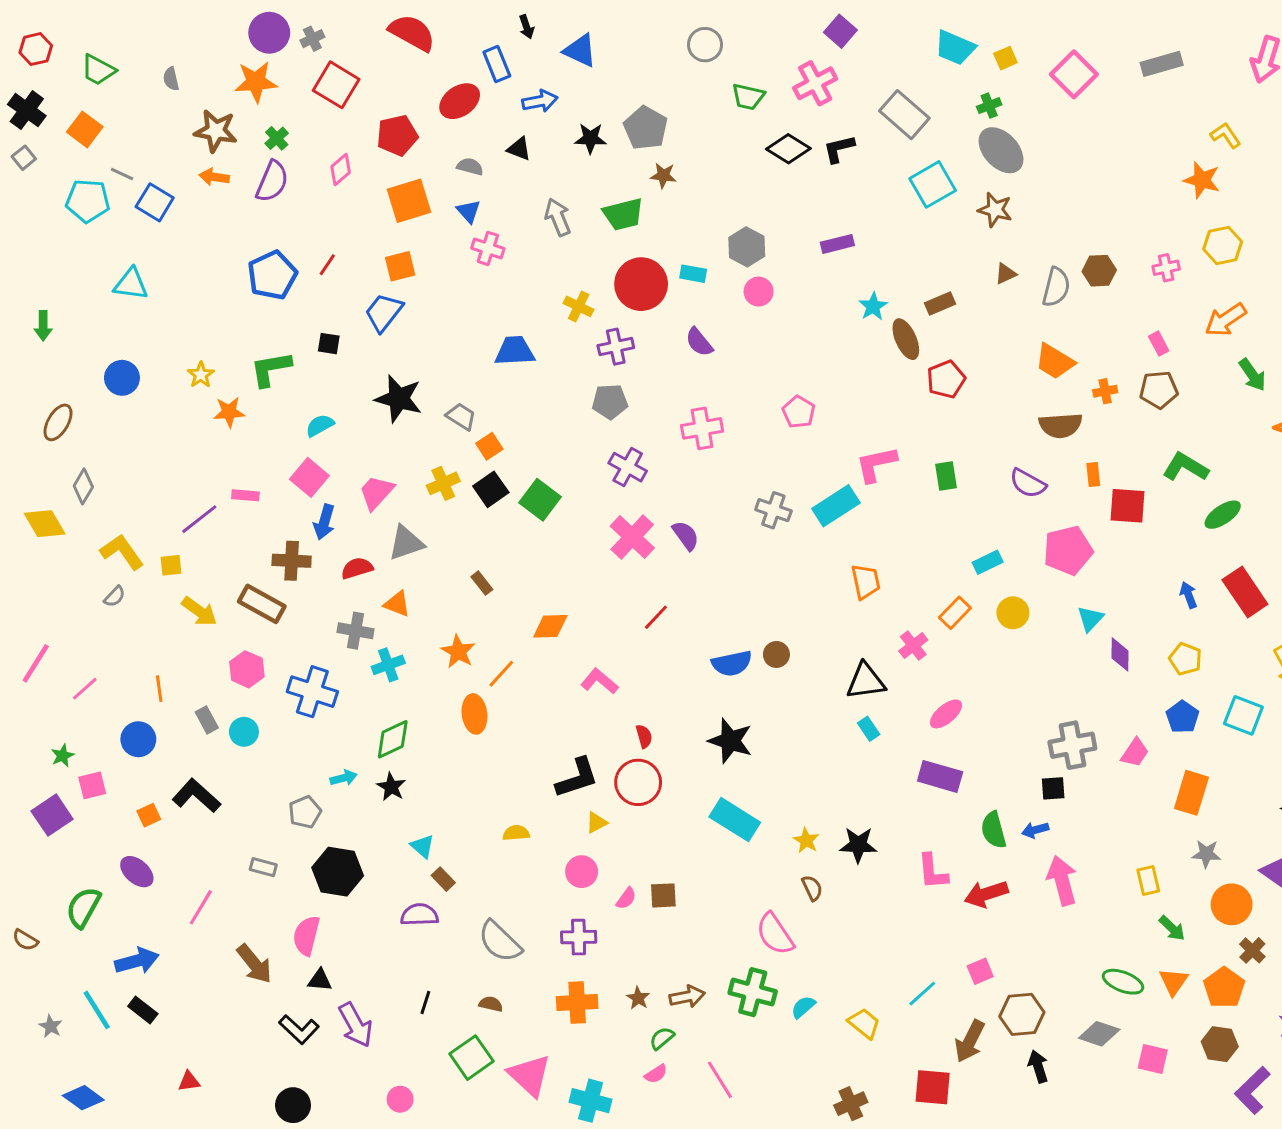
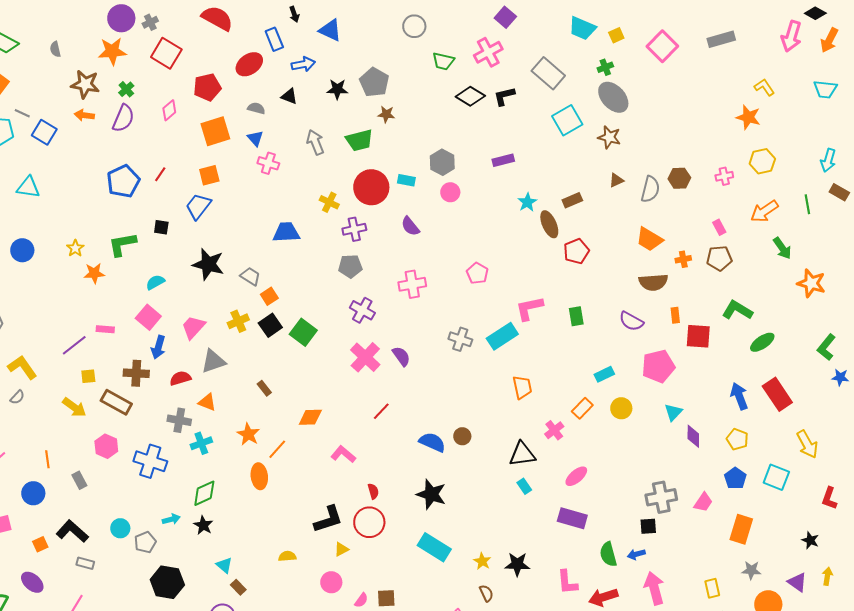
yellow square: (171, 565) -> (88, 376), moved
blue arrow: (1188, 595) -> (739, 396), size x1.5
blue semicircle: (732, 663) -> (432, 442), turned -144
cyan circle: (244, 732) -> (120, 528), moved
gray rectangle: (263, 867) -> (85, 563), moved

